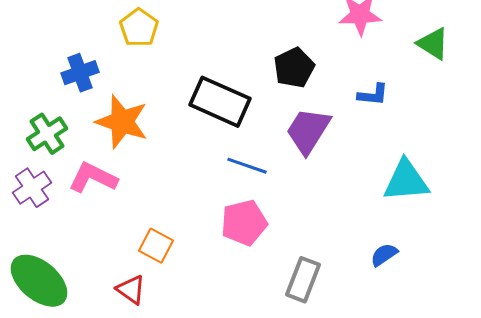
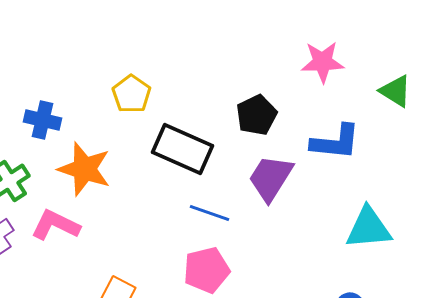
yellow pentagon: (139, 28) -> (131, 94), moved
blue cross: (80, 73) -> (42, 120), turned 33
blue L-shape: (373, 95) -> (335, 142), size x1.6

